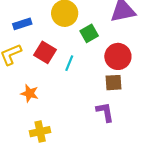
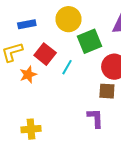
green square: (89, 33) -> (90, 41), size x1.4
orange star: (30, 93) -> (28, 75), moved, turned 30

